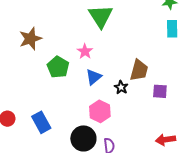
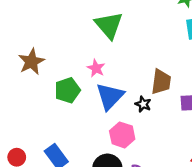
green pentagon: (58, 67) -> (67, 90), turned 30
blue triangle: (94, 77) -> (110, 96), size x1.5

